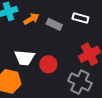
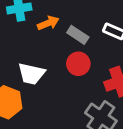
red circle: (48, 64) -> (78, 64), moved

